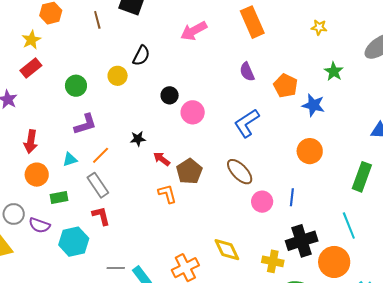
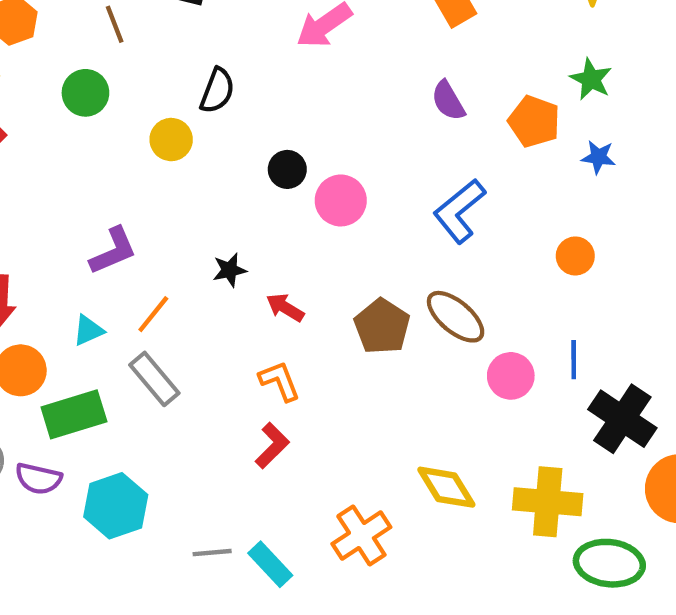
green star: (334, 71) -> (591, 79), moved
green circle: (76, 86) -> (85, 93), moved
blue star: (313, 105) -> (598, 157), size x0.7
orange circle: (310, 151) -> (575, 256), moved, size x0.7
brown pentagon: (189, 171) -> (382, 326), moved
orange L-shape: (167, 194) -> (280, 381), moved
green rectangle: (59, 197) -> (74, 414), size x1.6
red L-shape: (101, 216) -> (272, 446), moved, turned 65
black cross: (302, 241) -> (622, 419), moved, turned -32
yellow cross: (273, 261) -> (548, 502), size x1.4

